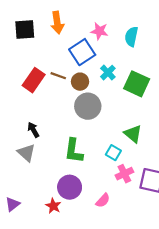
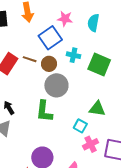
cyan cross: (108, 73) -> (73, 55), turned -32
green triangle: (133, 134) -> (97, 109), turned -30
green L-shape: (74, 151) -> (44, 111), moved

